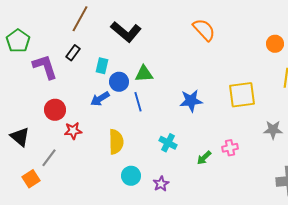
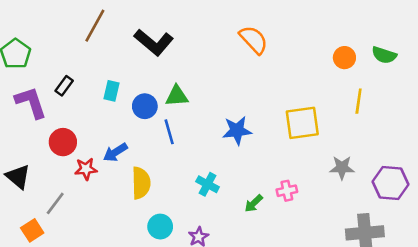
black rectangle: (73, 53) -> (64, 86), moved
cyan rectangle: (102, 66) -> (112, 91), moved
purple L-shape: (45, 67) -> (31, 102), moved
blue arrow: (100, 99) -> (115, 152), moved

